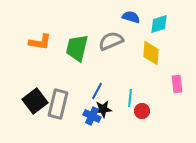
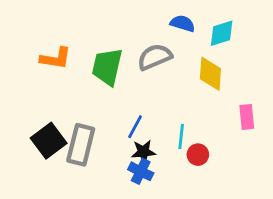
blue cross: (92, 116) -> (141, 171), moved

